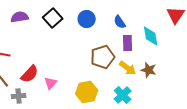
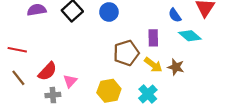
blue semicircle: (120, 22) -> (175, 15), moved
cyan diamond: (151, 36) -> (190, 36), moved, turned -40
gray cross: (19, 96) -> (53, 95), moved

